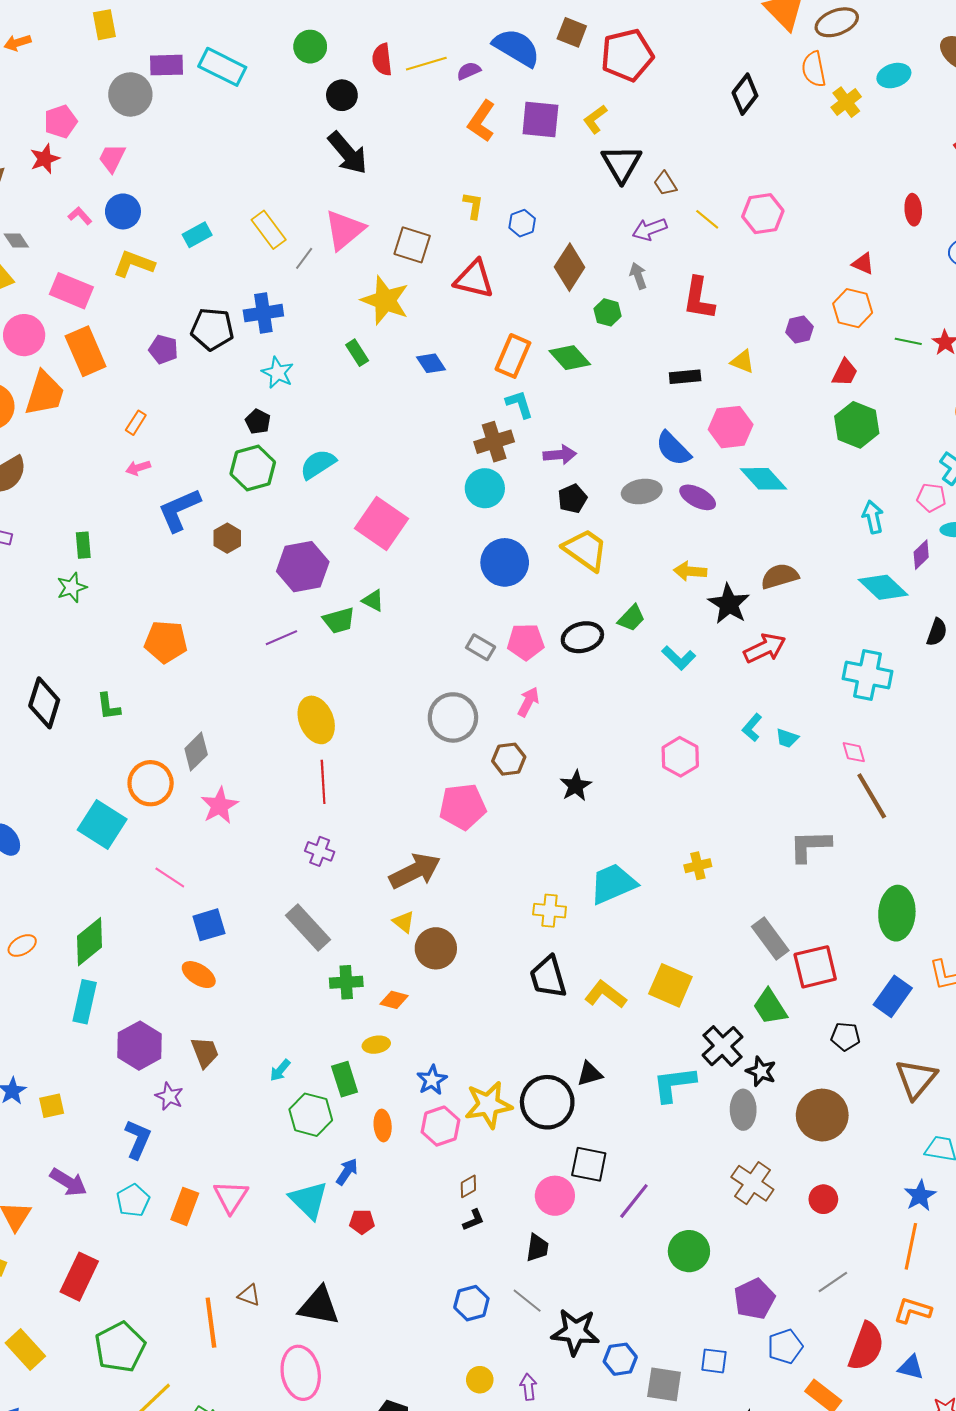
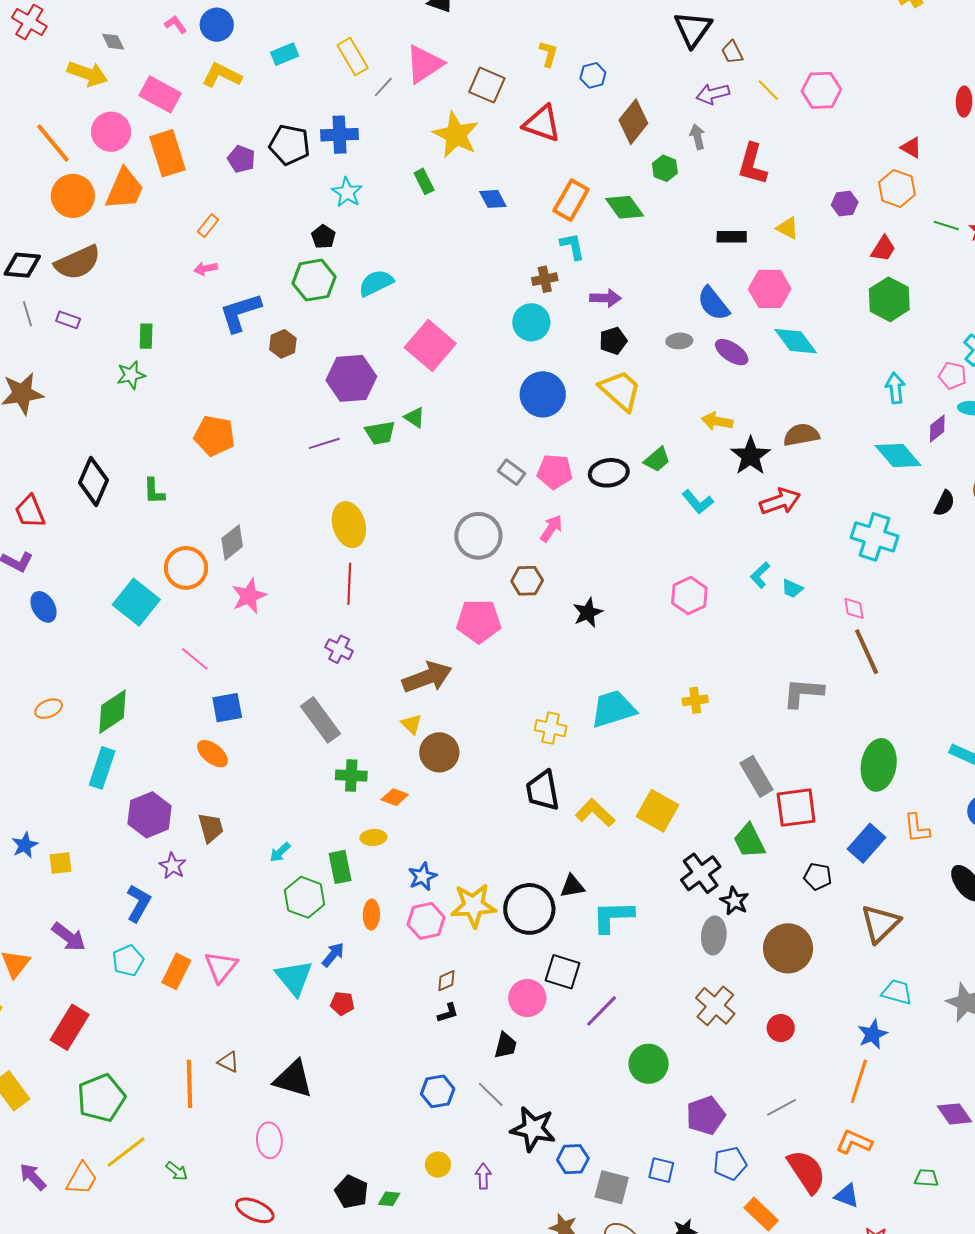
brown cross: (494, 442) -> (545, 279), size x0.7
gray ellipse: (642, 491) -> (679, 341), size x0.7
cyan L-shape: (674, 1084) -> (613, 917), moved
red semicircle: (866, 1346) -> (807, 1172), turned -60
pink ellipse: (301, 1373) -> (269, 1140), size x0.7

